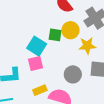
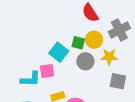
pink square: (35, 63) -> (47, 71), moved
gray circle: (73, 74) -> (85, 61), moved

